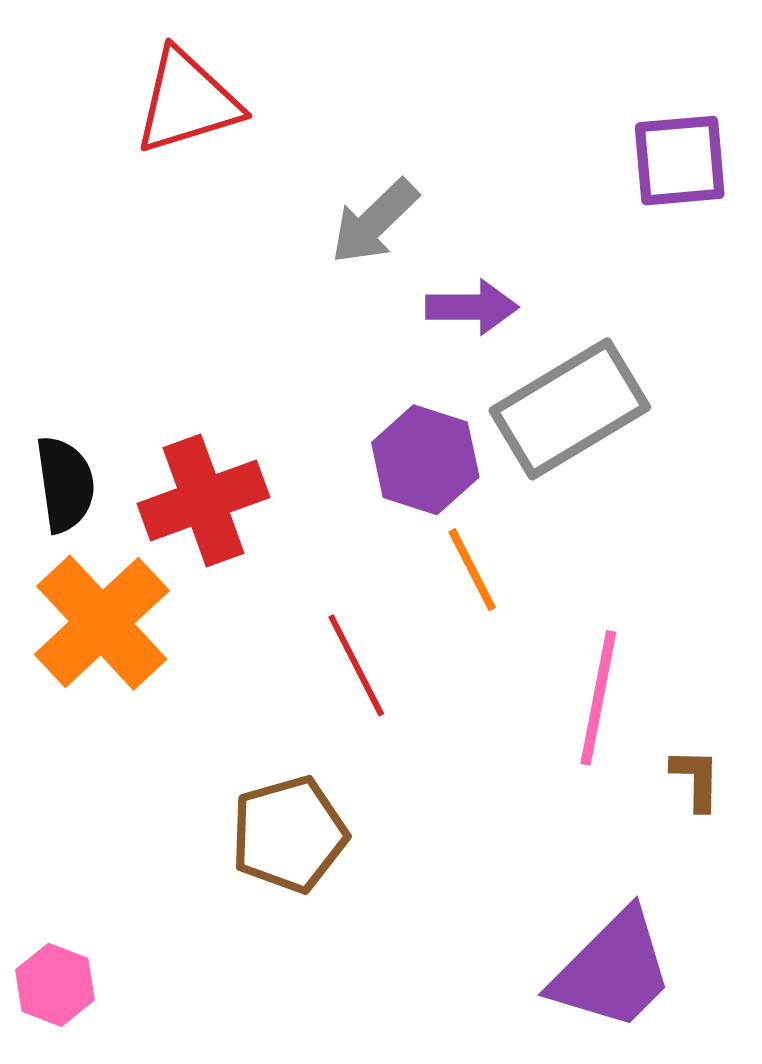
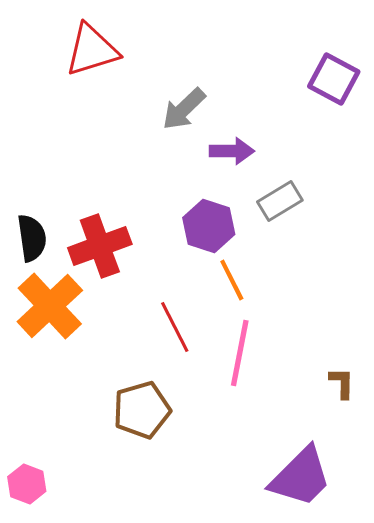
purple square: (680, 161) -> (334, 79), turned 33
gray rectangle: (570, 409) -> (280, 201), size x0.6
pink line: (598, 698) -> (240, 353), moved

